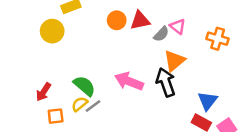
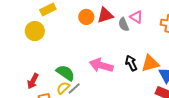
gray semicircle: (161, 34) -> (124, 24), turned 120
orange triangle: (174, 61) -> (150, 63), moved, turned 30
black arrow: (166, 82) -> (131, 63), size x0.7

